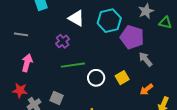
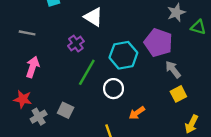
cyan hexagon: (109, 21) -> (123, 55), moved
green line: (73, 65) -> (87, 72), turned -55
yellow square: (122, 78) -> (178, 94), moved
orange arrow: (146, 89) -> (137, 113), moved

